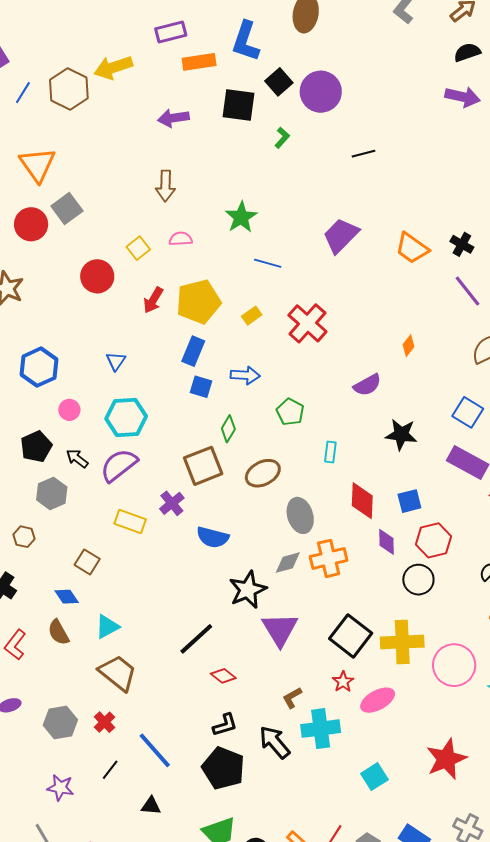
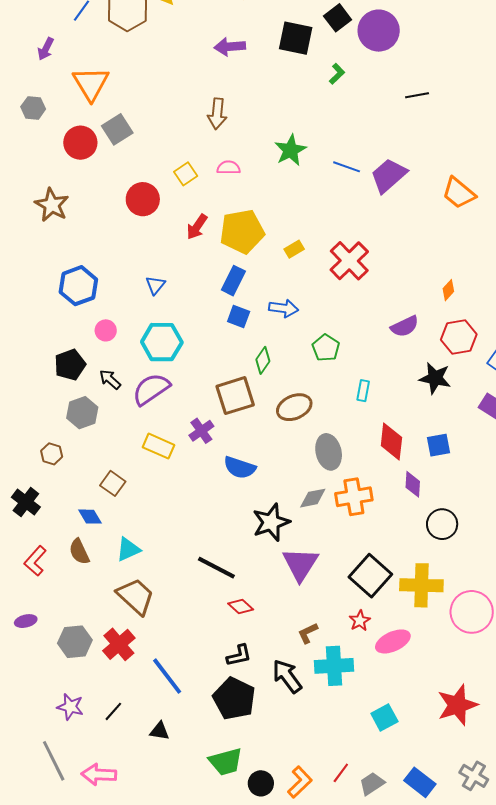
blue line: (268, 263) -> (347, 167), moved
red hexagon: (433, 540) -> (459, 337), moved
black line: (196, 639) -> (216, 568), turned 66
red cross: (104, 722) -> (119, 644), size x1.5
black line: (110, 770) -> (113, 711), moved

